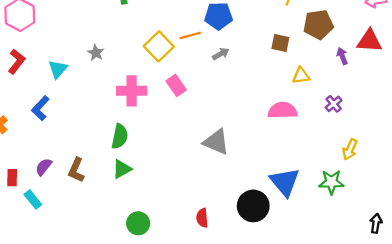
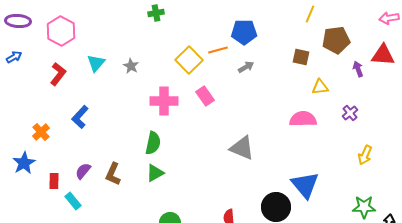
cyan triangle: (58, 69) -> (96, 63), moved
green star: (331, 182) -> (364, 207), moved

